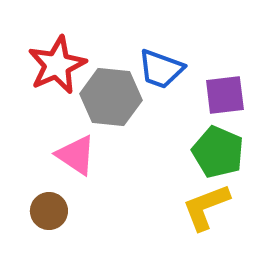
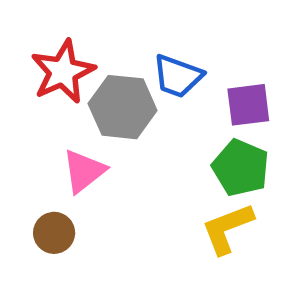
pink triangle: (76, 155) -> (84, 171), turned 48

